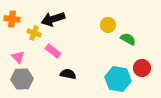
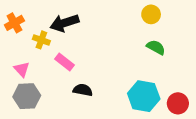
orange cross: (12, 19) -> (14, 23), turned -35
yellow circle: (108, 25) -> (151, 14), moved
red circle: (142, 68) -> (178, 103), moved

